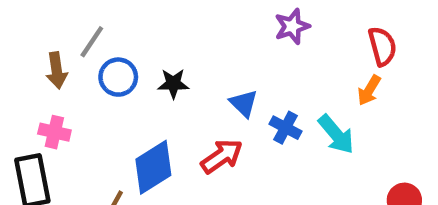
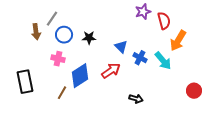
red semicircle: (382, 46) -> (164, 21), moved
orange arrow: (369, 90) -> (178, 41), size x1.5
pink cross: (54, 132) -> (58, 59), moved

